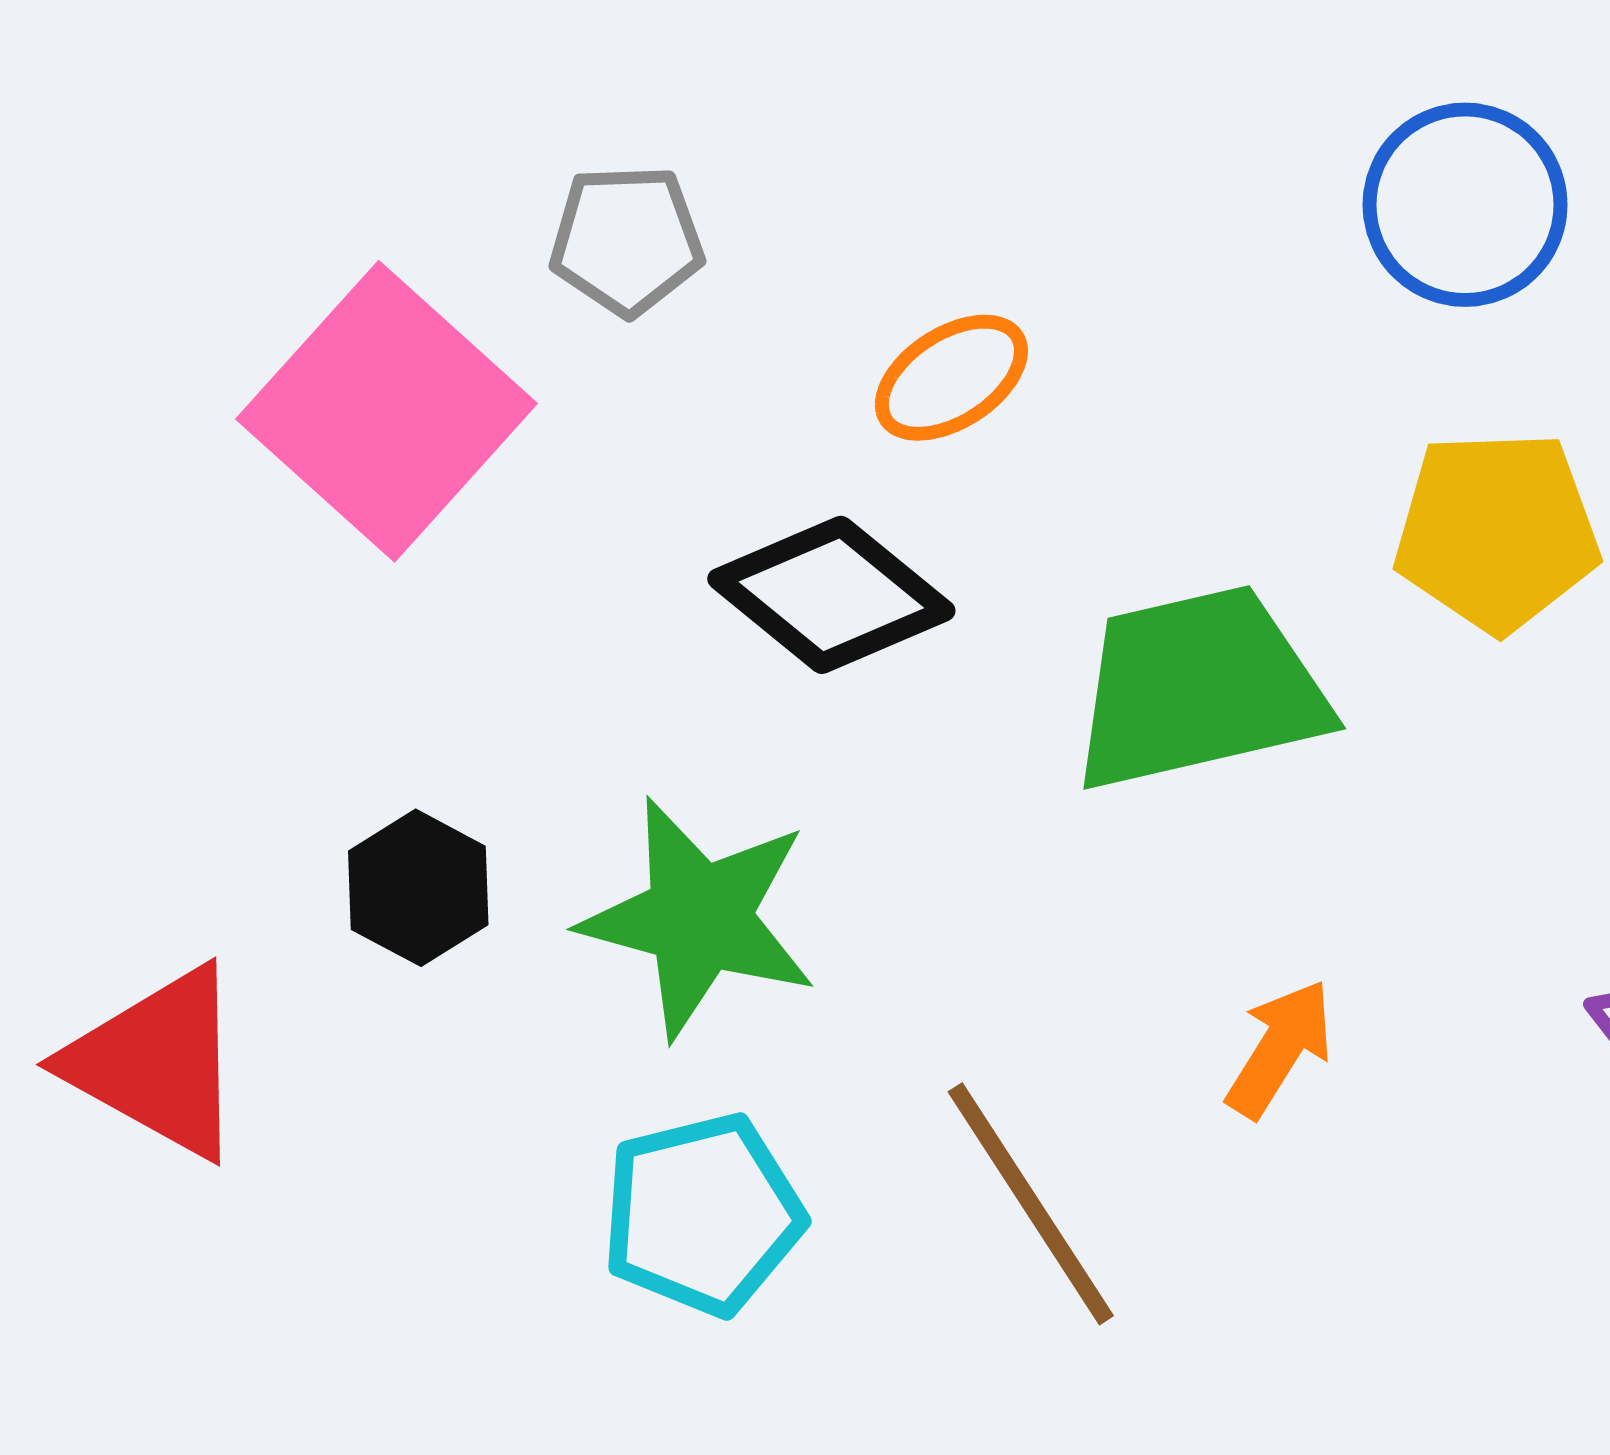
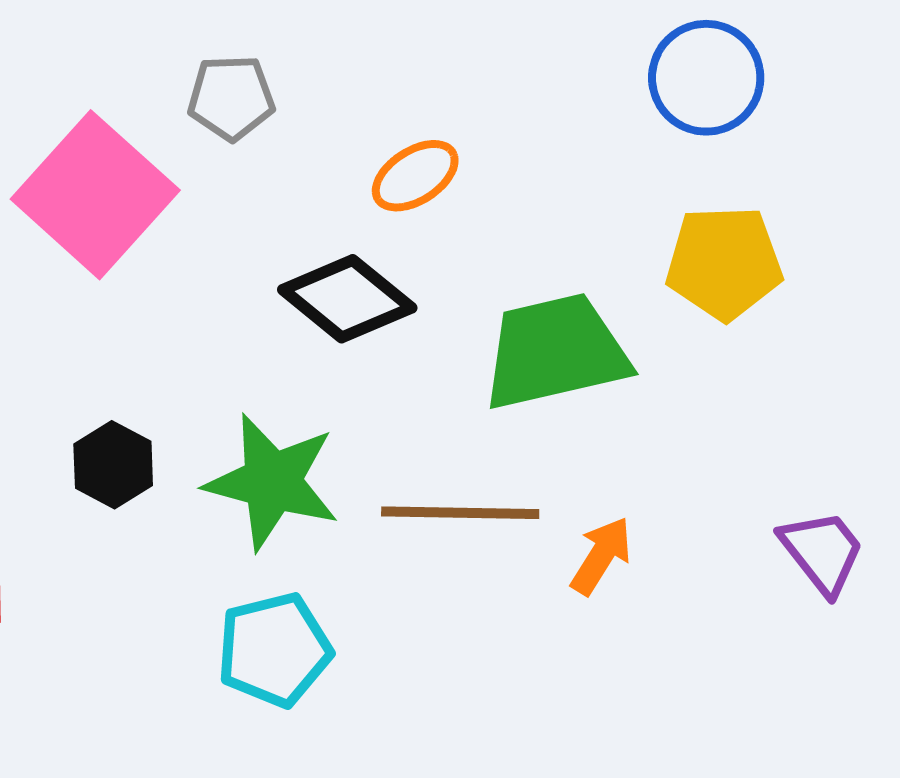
brown line: (1031, 1204) -> (460, 513), moved, turned -56

